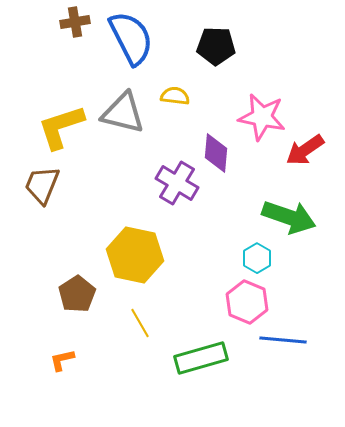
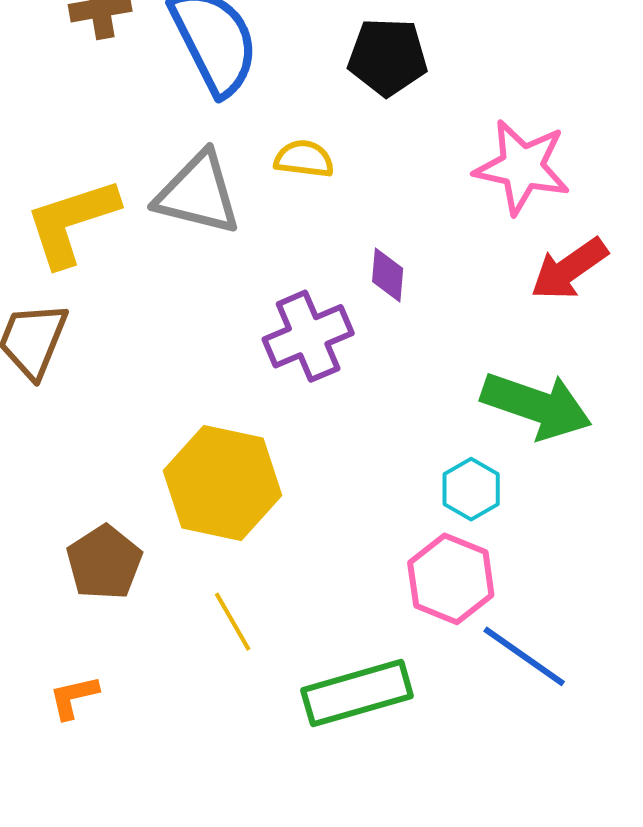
pink star: (262, 117) -> (522, 167), moved
purple diamond: (216, 153) -> (388, 275), size x0.7
purple cross: (177, 183) -> (308, 336), turned 36
blue line: (283, 340) -> (524, 656), turned 30

